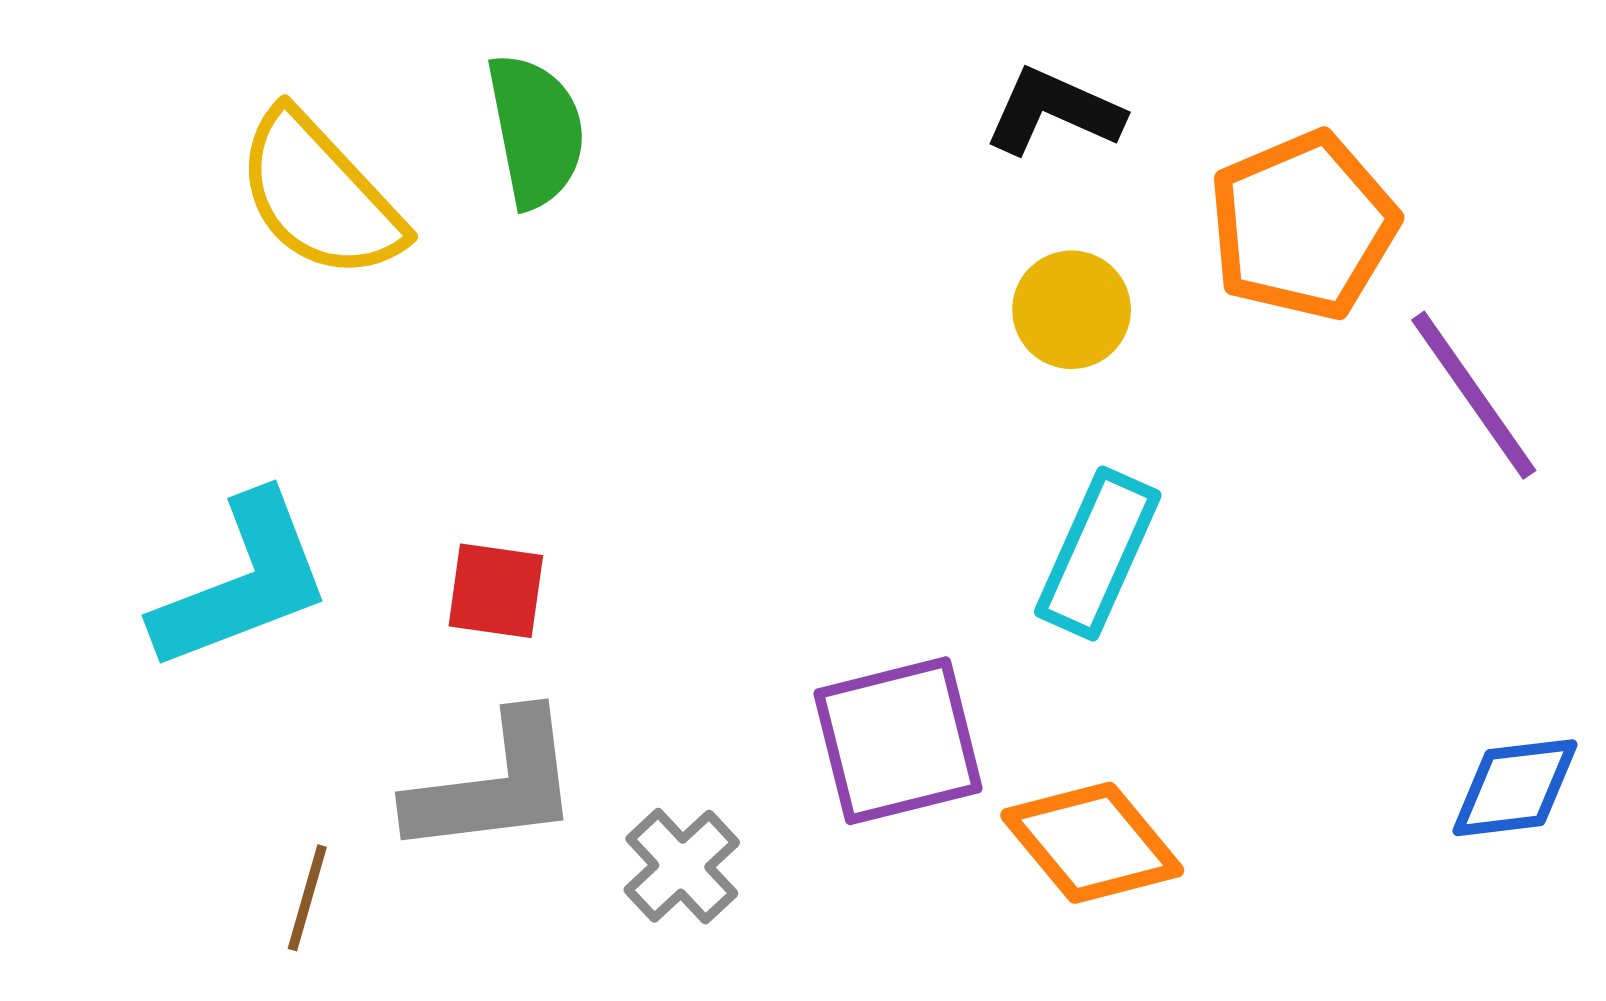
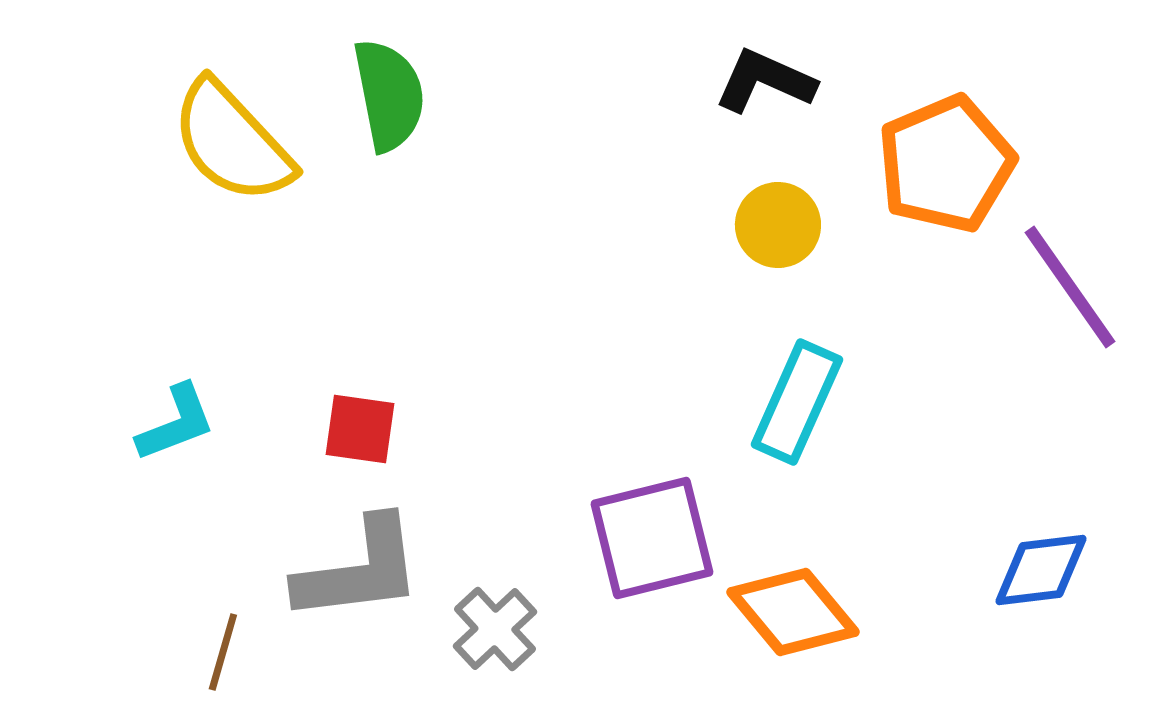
cyan L-shape: (242, 582) -> (176, 423), size x0.6
blue diamond: (1515, 788) -> (1041, 570), moved

